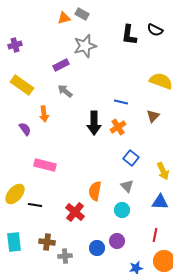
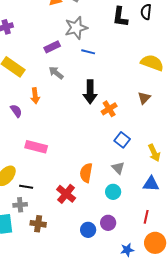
black semicircle: (155, 30) -> (146, 12), turned 70
blue line: (121, 102) -> (88, 52), moved
black arrow: (94, 123) -> (90, 92), moved
gray cross: (65, 256) -> (20, 205), moved

